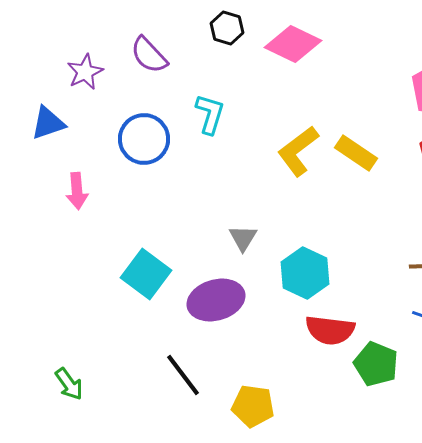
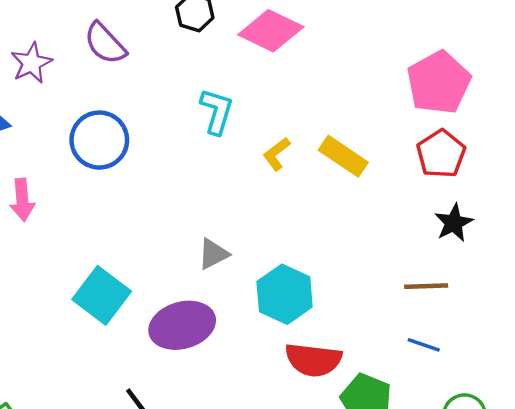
cyan L-shape: (210, 114) -> (217, 111), moved
yellow L-shape: (298, 151) -> (277, 154), size x0.6
gray triangle: (243, 238) -> (213, 254), turned 32

